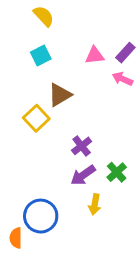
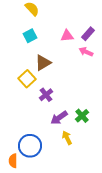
purple cross: (82, 146) -> (46, 95), moved
yellow arrow: (95, 204) -> (67, 138), turned 144

